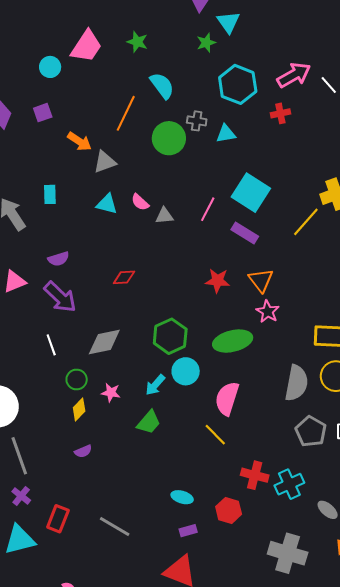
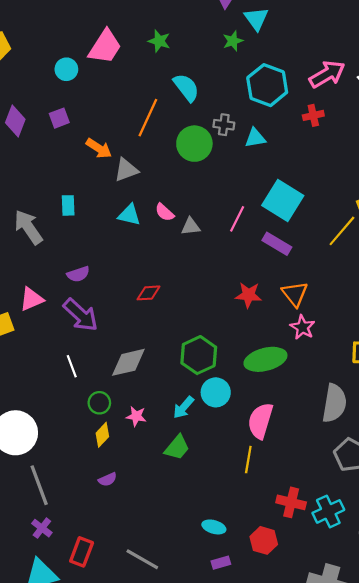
yellow line: (215, 435) -> (248, 460), turned 55

